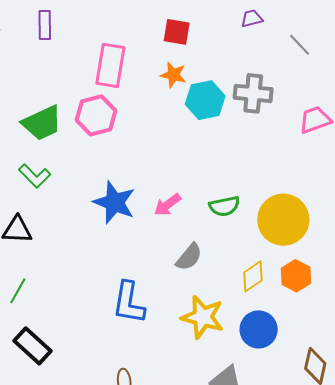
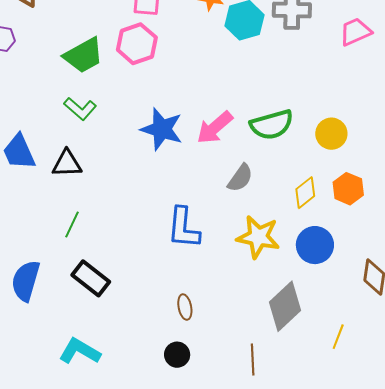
pink arrow: (167, 205) -> (215, 128), size x1.4
green semicircle: (224, 206) -> (272, 125), size x1.4
yellow circle: (283, 220) -> (331, 134), size x0.6

